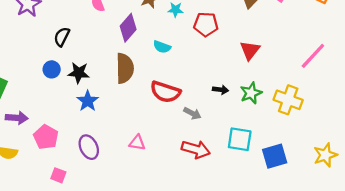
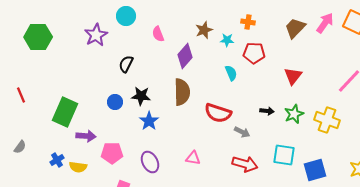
cyan semicircle: (162, 47) -> (231, 73), moved, turned -133
blue circle: (52, 69) -> (115, 102), moved
pink pentagon: (46, 137) -> (112, 153), turned -30

